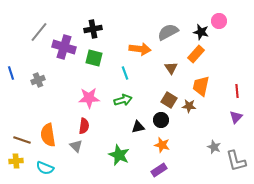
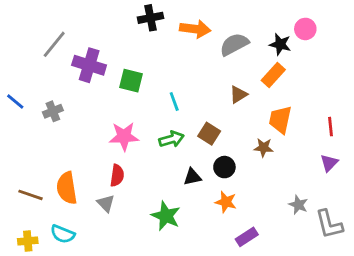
black cross: (93, 29) -> (150, 18), moved
orange arrow: (140, 49) -> (195, 29), moved
brown triangle: (171, 68) -> (238, 95), turned 32
blue line: (11, 73) -> (15, 101), turned -32
brown square: (169, 100) -> (209, 134), moved
yellow cross: (16, 161) -> (28, 241), moved
purple rectangle: (159, 170) -> (247, 237), moved

